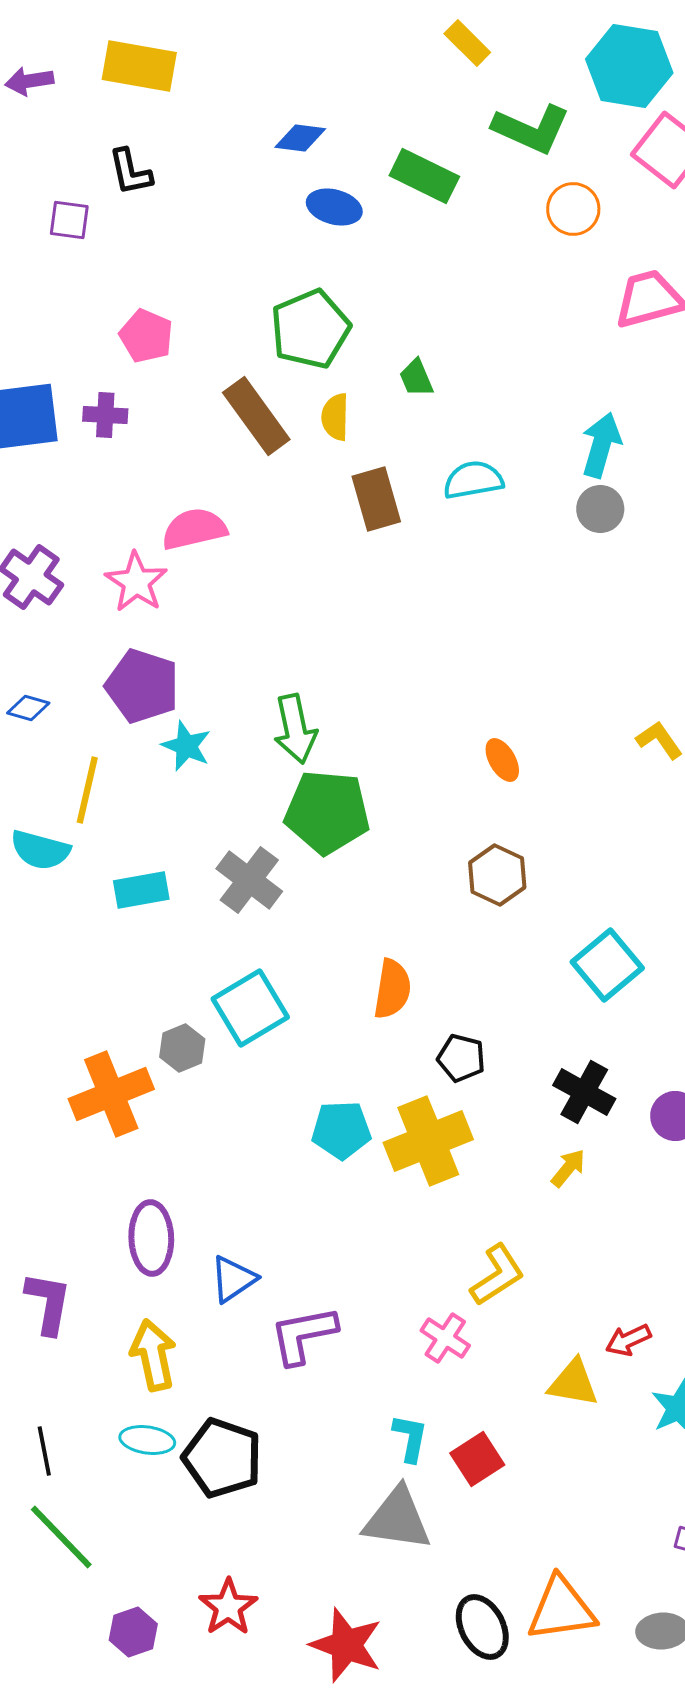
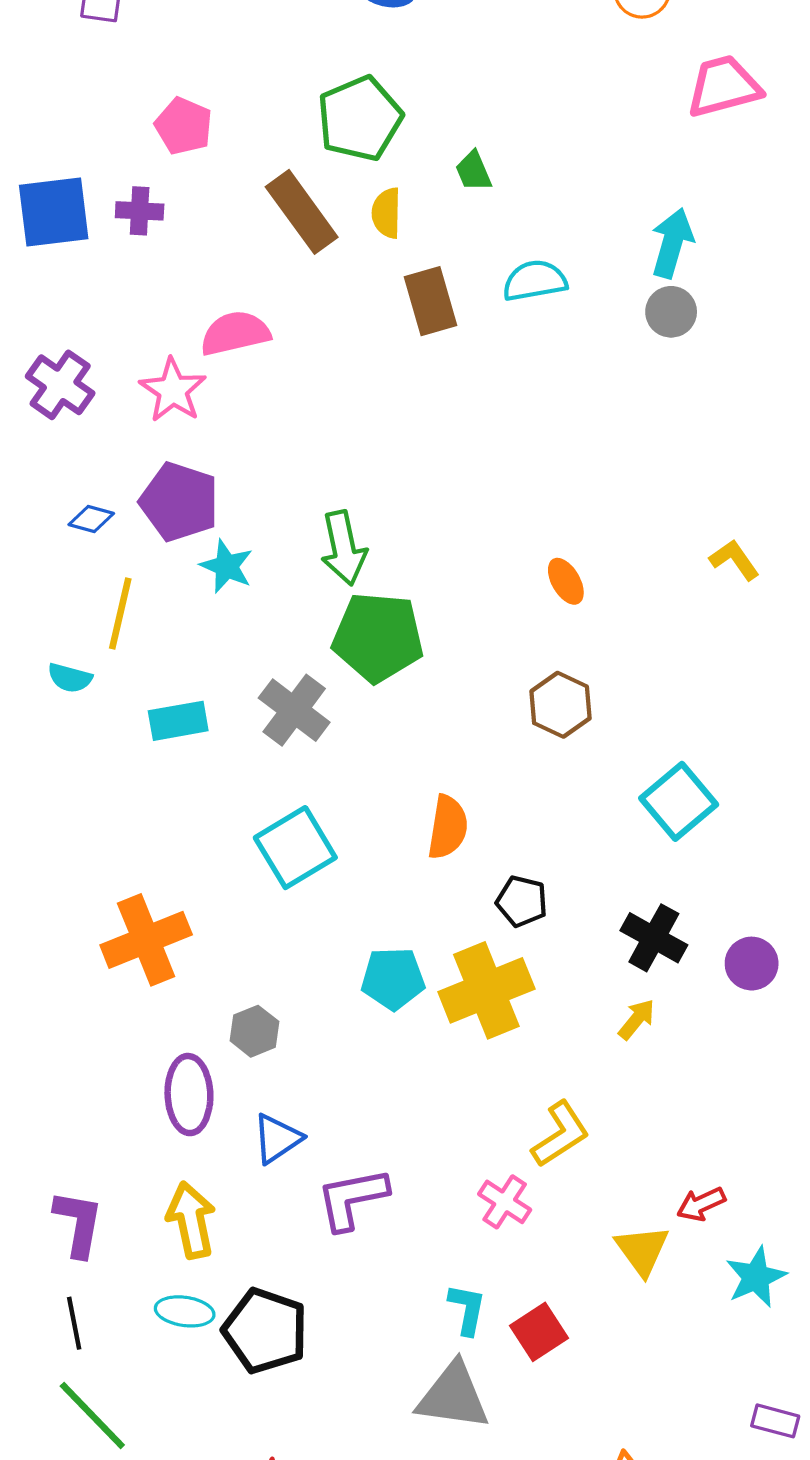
blue diamond: (28, 708) -> (91, 519), moved
cyan semicircle: (40, 850) -> (70, 678), size x0.7
gray hexagon: (182, 1048) -> (254, 1031), moved
purple L-shape: (48, 1303) -> (78, 1223), moved
yellow triangle: (573, 1383) -> (642, 1250), turned 44

